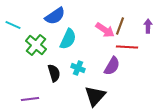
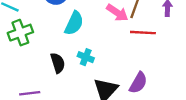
green cross: (36, 45) -> (20, 33), moved, turned 30
purple semicircle: (112, 66) -> (138, 83), moved

